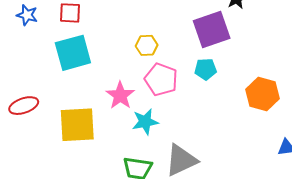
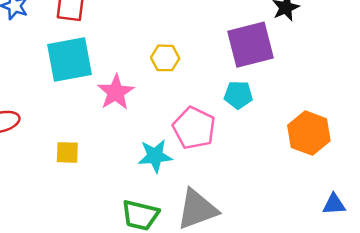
pink pentagon: (161, 79) -> (194, 128), moved
pink star: (120, 95) -> (116, 92), moved
yellow square: (77, 125) -> (67, 152), size x0.5

